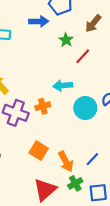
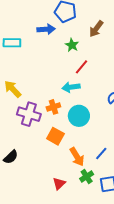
red line: (83, 56) -> (81, 67), moved
cyan circle: (85, 108) -> (79, 116), moved
orange square: (39, 151) -> (55, 136), moved
red triangle: (45, 190) -> (59, 184), size x0.6

